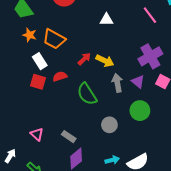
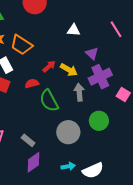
purple cross: (150, 56) -> (100, 77), moved
red semicircle: (60, 76) -> (32, 83), moved
purple triangle: (138, 82) -> (92, 53), moved
gray circle: (109, 125) -> (68, 132), size x1.5

